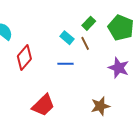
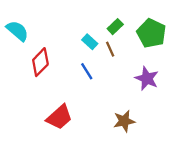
blue line: (66, 64) -> (87, 71), turned 56

